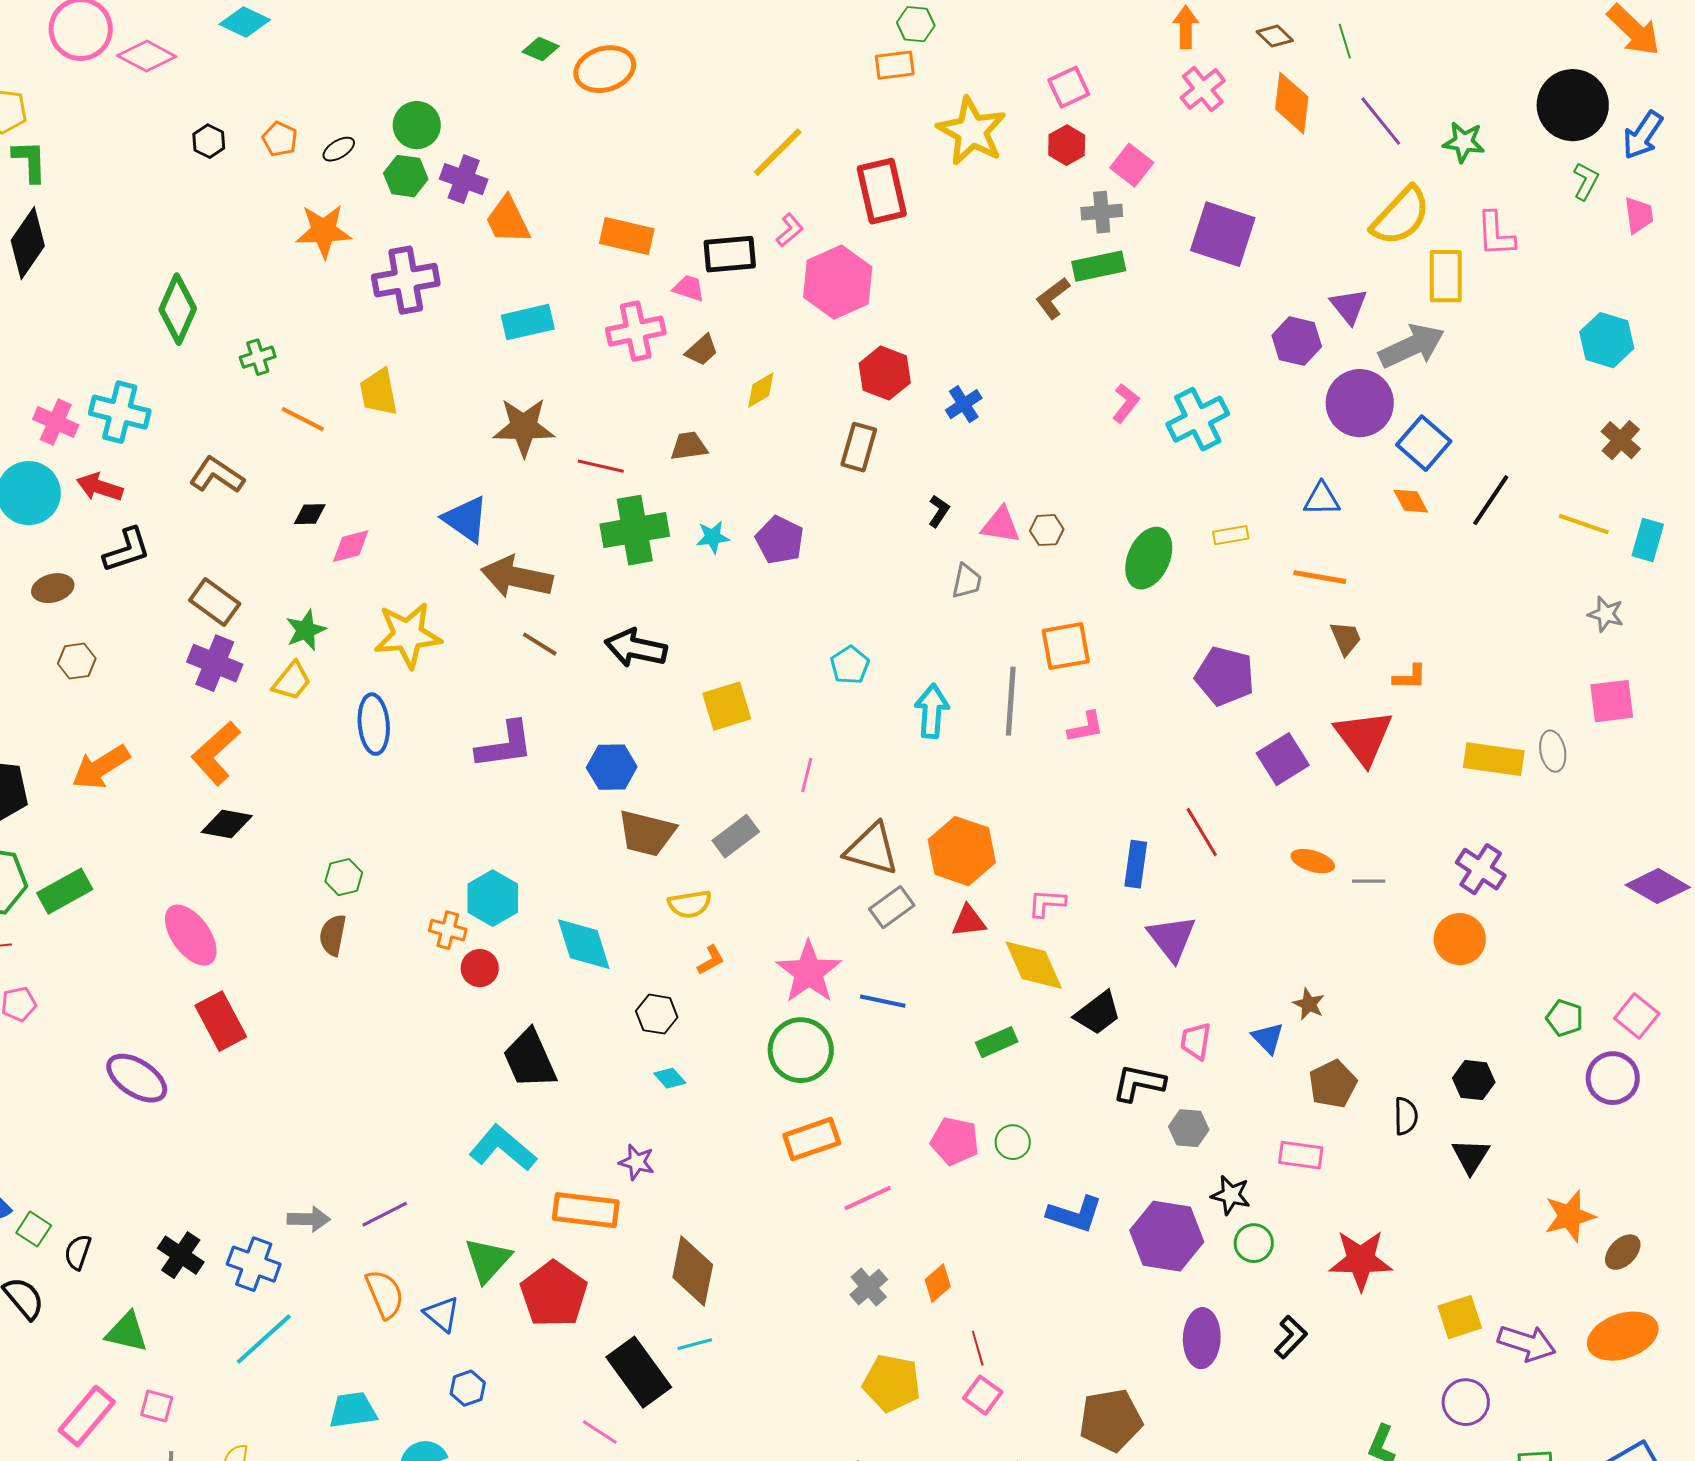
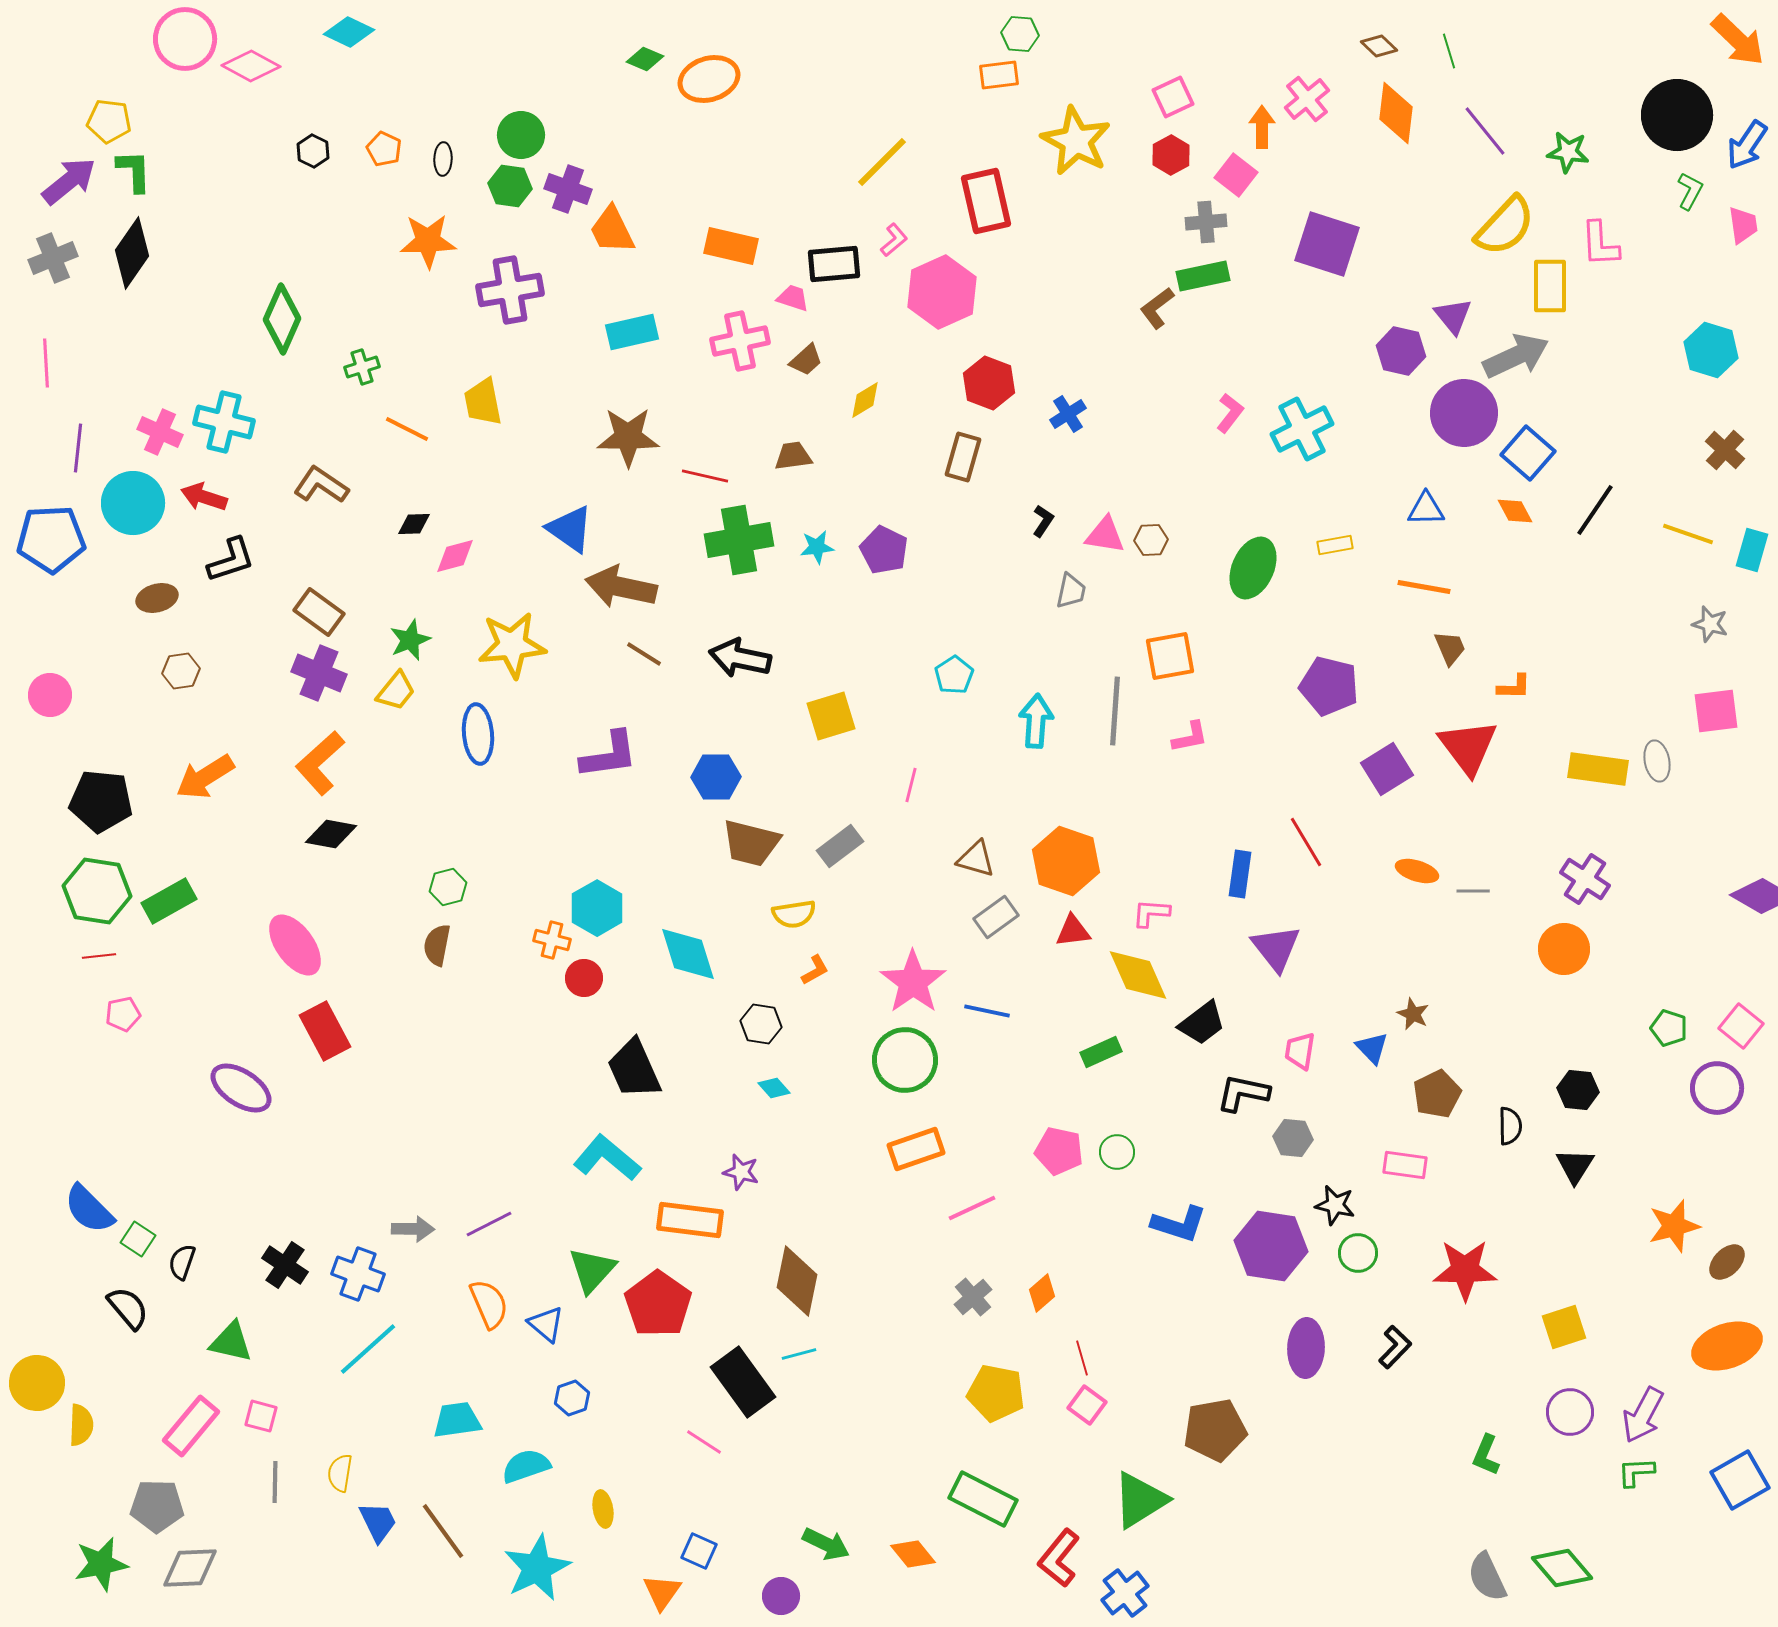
orange arrow: (1186, 27) -> (1262, 127), moved
black ellipse: (339, 149) -> (443, 159), turned -56
brown triangle: (872, 849) -> (976, 859), size x0.7
purple arrow: (1527, 1343) -> (1643, 1415), moved, turned 100

